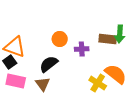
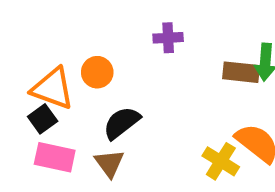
orange circle: (60, 39) -> (97, 72), moved
purple cross: (82, 49) -> (168, 38), moved

